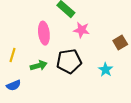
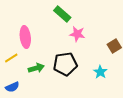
pink ellipse: (44, 33) -> (25, 37), moved
yellow line: (13, 55) -> (11, 58), turned 40

